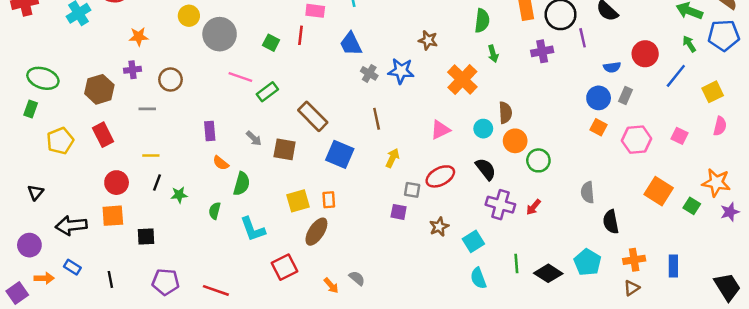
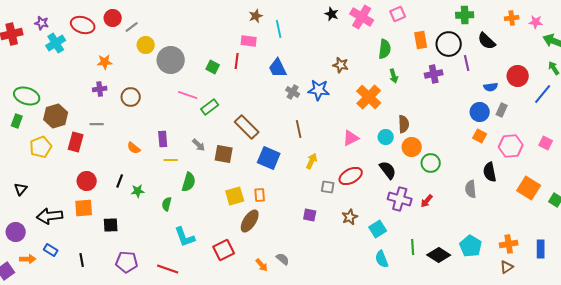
brown hexagon: (99, 89) -> (56, 116), moved
gray line: (147, 109) -> (97, 124), moved
red rectangle: (103, 135) -> (76, 142), turned 42
yellow line: (151, 156) -> (171, 160), moved
orange semicircle: (221, 163) -> (134, 148), moved
purple square: (399, 212) -> (310, 215), moved
black semicircle: (611, 222) -> (490, 172), moved
cyan L-shape: (253, 229) -> (185, 237), moved

